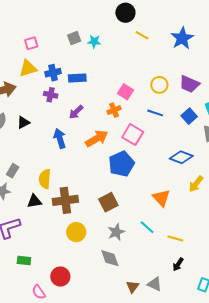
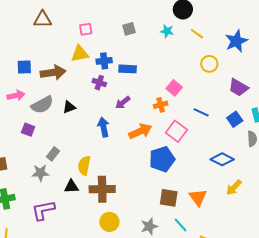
cyan star: (94, 42) -> (167, 31), moved
yellow circle: (159, 85) -> (209, 64), moved
brown square: (108, 202) -> (169, 198), moved, turned 30

